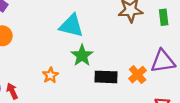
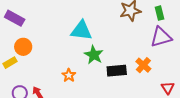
purple triangle: (163, 61) -> (161, 37), moved

